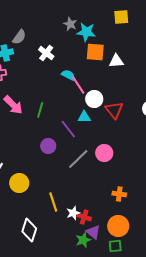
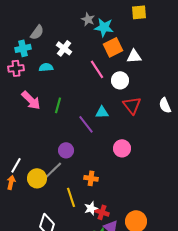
orange square: (95, 52) -> (113, 47), turned -30
cyan semicircle: (68, 75) -> (46, 67), moved, turned -32
pink line: (78, 85) -> (97, 69), moved
white circle: (94, 99) -> (120, 80), moved
purple circle: (48, 146) -> (66, 150), moved
gray line: (78, 159) -> (52, 171), moved
orange cross: (119, 194) -> (91, 178), moved

